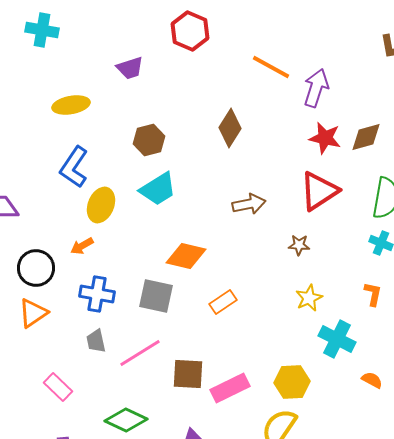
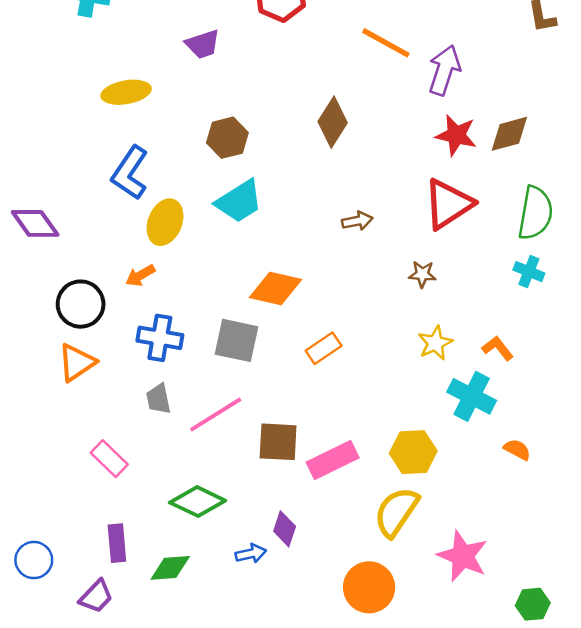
brown arrow: (249, 204) -> (357, 221), size x0.7
orange L-shape: (373, 294) -> (498, 348), moved, turned -50

